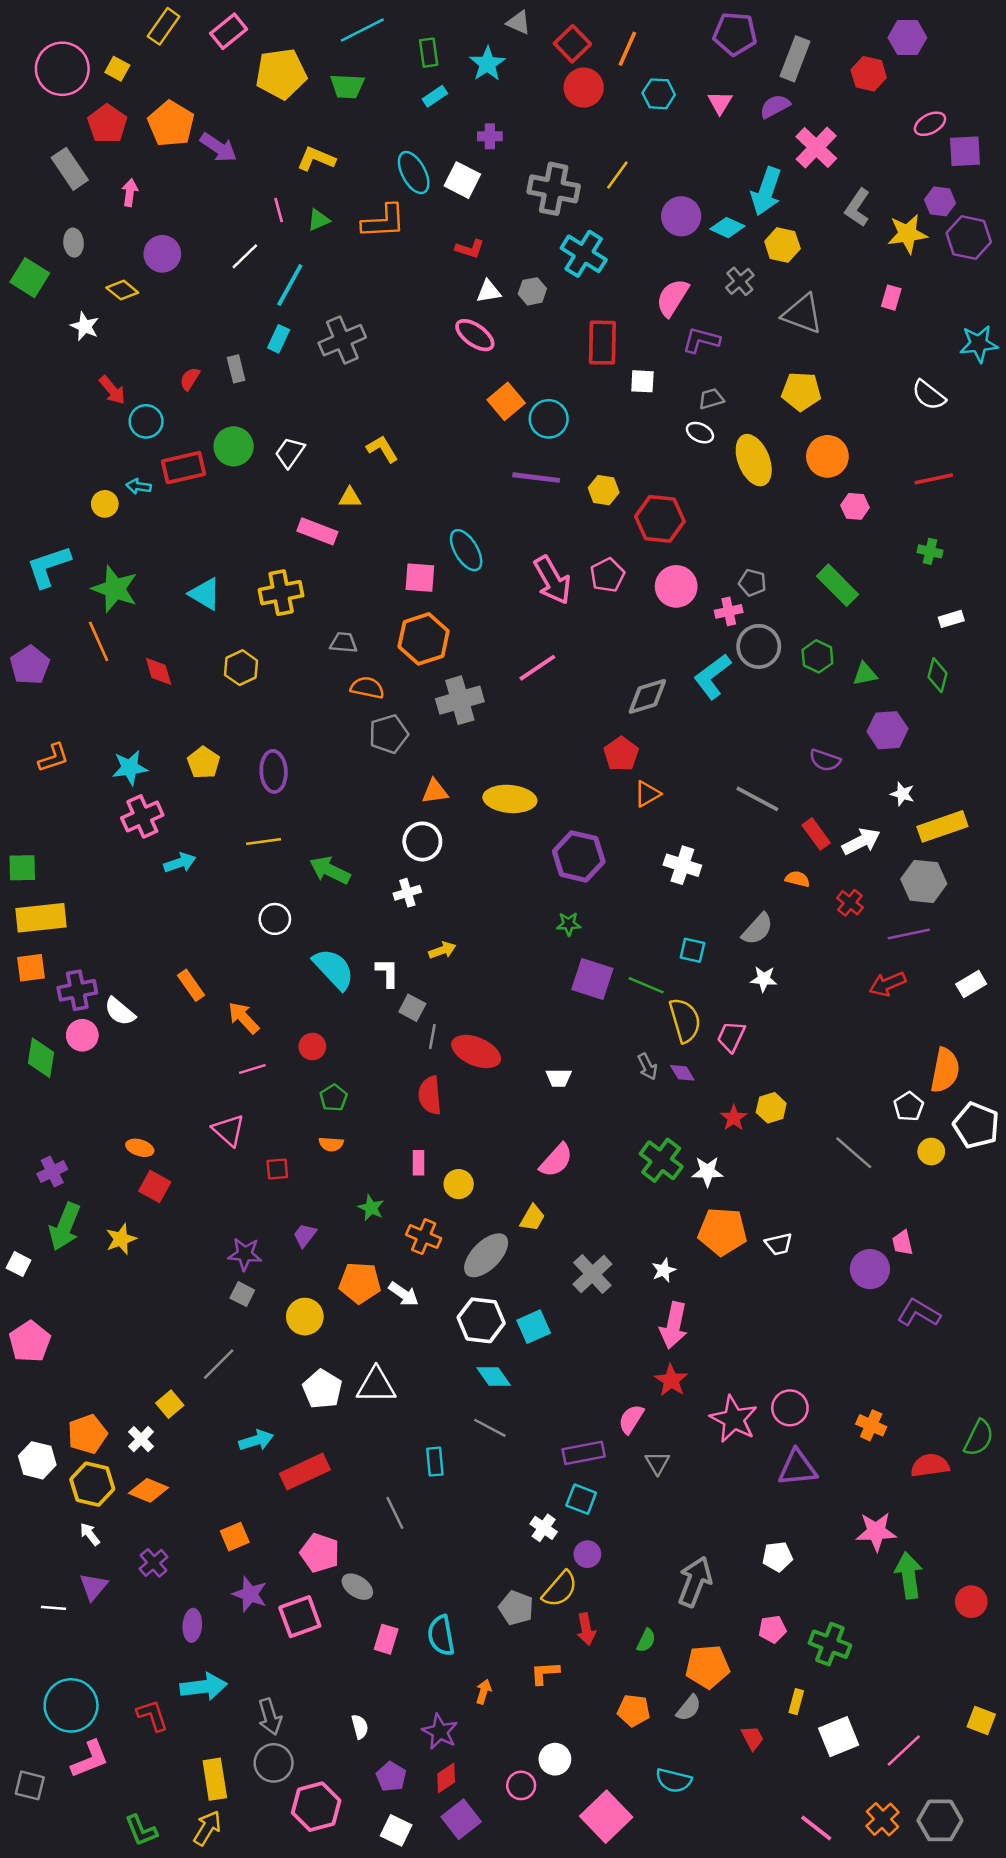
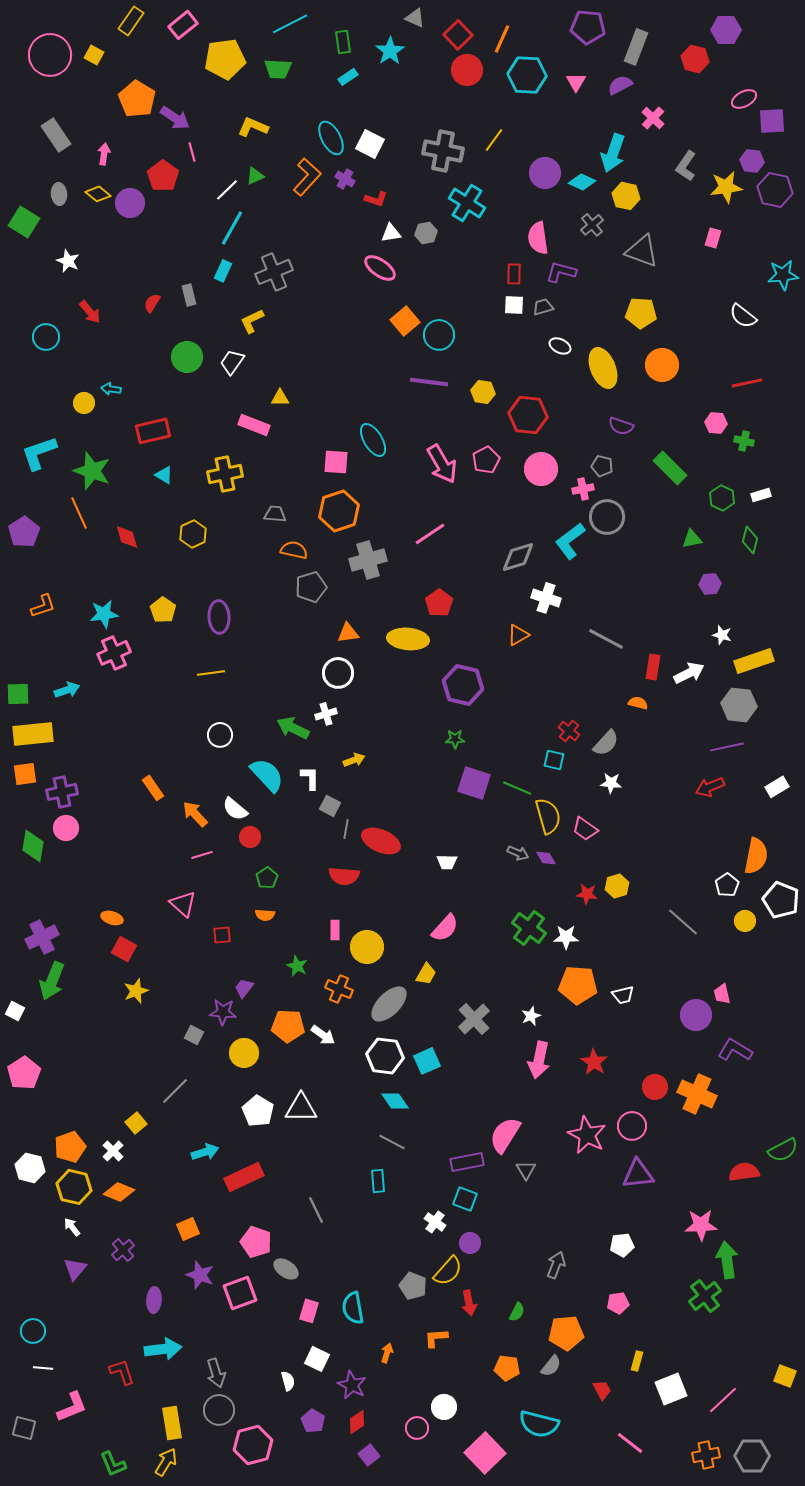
cyan hexagon: (659, 94) -> (527, 75), size x1.5
red pentagon: (107, 124) -> (163, 176), moved
purple cross: (490, 136) -> (345, 179), moved, turned 30
pink cross: (816, 148) -> (653, 118), size x0.7
pink line: (279, 210) -> (192, 152), moved
orange L-shape: (384, 221) -> (307, 177), turned -45
white line: (245, 256) -> (227, 190), moved
yellow diamond: (122, 290) -> (98, 194), moved
pink semicircle: (672, 298) -> (538, 238), turned -40
red rectangle: (602, 343) -> (514, 274), moved, size x0.6
gray trapezoid: (711, 399) -> (543, 307), moved
cyan circle: (146, 421) -> (46, 337), moved
yellow L-shape: (382, 449) -> (252, 321), moved, turned -84
red rectangle: (184, 468) -> (153, 431), moved
pink hexagon: (855, 506) -> (716, 423), moved
cyan triangle: (205, 594) -> (164, 475), size x0.7
green hexagon: (817, 656) -> (722, 498), moved
purple hexagon: (887, 730) -> (710, 584), size x0.7
red pentagon: (621, 754) -> (439, 603), moved
purple semicircle: (825, 760) -> (621, 426), moved
red rectangle: (816, 834) -> (653, 667), turned 45
cyan arrow: (180, 863) -> (67, 690), moved
white cross: (682, 865) -> (546, 598), moved
green arrow: (330, 870) -> (293, 728), moved
red cross: (850, 903) -> (569, 731), moved
white semicircle: (120, 1011) -> (235, 809), moved
pink trapezoid: (731, 1037) -> (585, 829), turned -80
gray arrow: (647, 1067) -> (518, 853), turned -40
red semicircle: (430, 1095) -> (344, 876), turned -80
red star: (734, 1118) -> (587, 894), turned -30
purple cross: (52, 1172) -> (42, 937), size x1.4
yellow circle: (459, 1184) -> (367, 947), size x1.4
yellow star: (121, 1239) -> (136, 991), moved
purple star: (245, 1254) -> (223, 1012), moved
red star: (671, 1380) -> (594, 1062), moved
pink semicircle: (631, 1419) -> (505, 1135), size x1.5
orange cross: (871, 1425) -> (697, 1094), moved, size x1.6
green semicircle: (979, 1438) -> (783, 1150), turned 36
cyan rectangle: (435, 1462) -> (378, 1181), moved
gray arrow: (695, 1582) -> (556, 1265), size x0.7
red circle: (971, 1602) -> (655, 1087), moved
white line: (54, 1608) -> (43, 1368), moved
green cross: (830, 1644) -> (705, 1296), moved, turned 32
cyan circle: (71, 1705) -> (33, 1331), moved, size x0.6
cyan semicircle: (674, 1780) -> (539, 1424), size x1.4
purple square: (461, 1819) -> (369, 1455), size x0.7
orange cross: (882, 1819) -> (706, 1455), turned 32
pink line: (816, 1828) -> (630, 1443), moved
white square: (396, 1830) -> (317, 1359), moved

